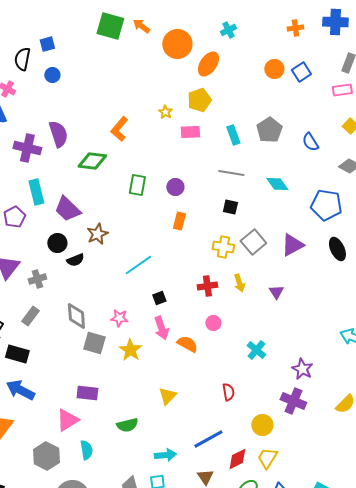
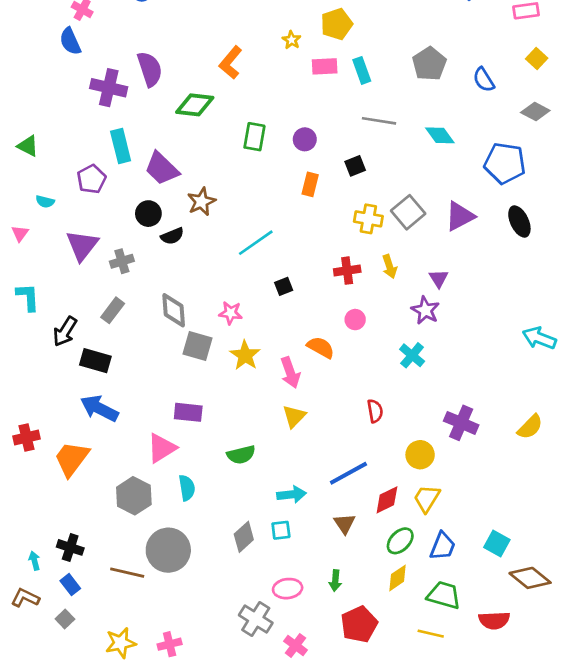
cyan rectangle: (233, 135) -> (362, 70), moved
black square: (230, 207) -> (355, 166), moved, turned -35
pink arrow: (161, 328) -> (290, 373), moved
purple star: (302, 369) -> (425, 310), moved

